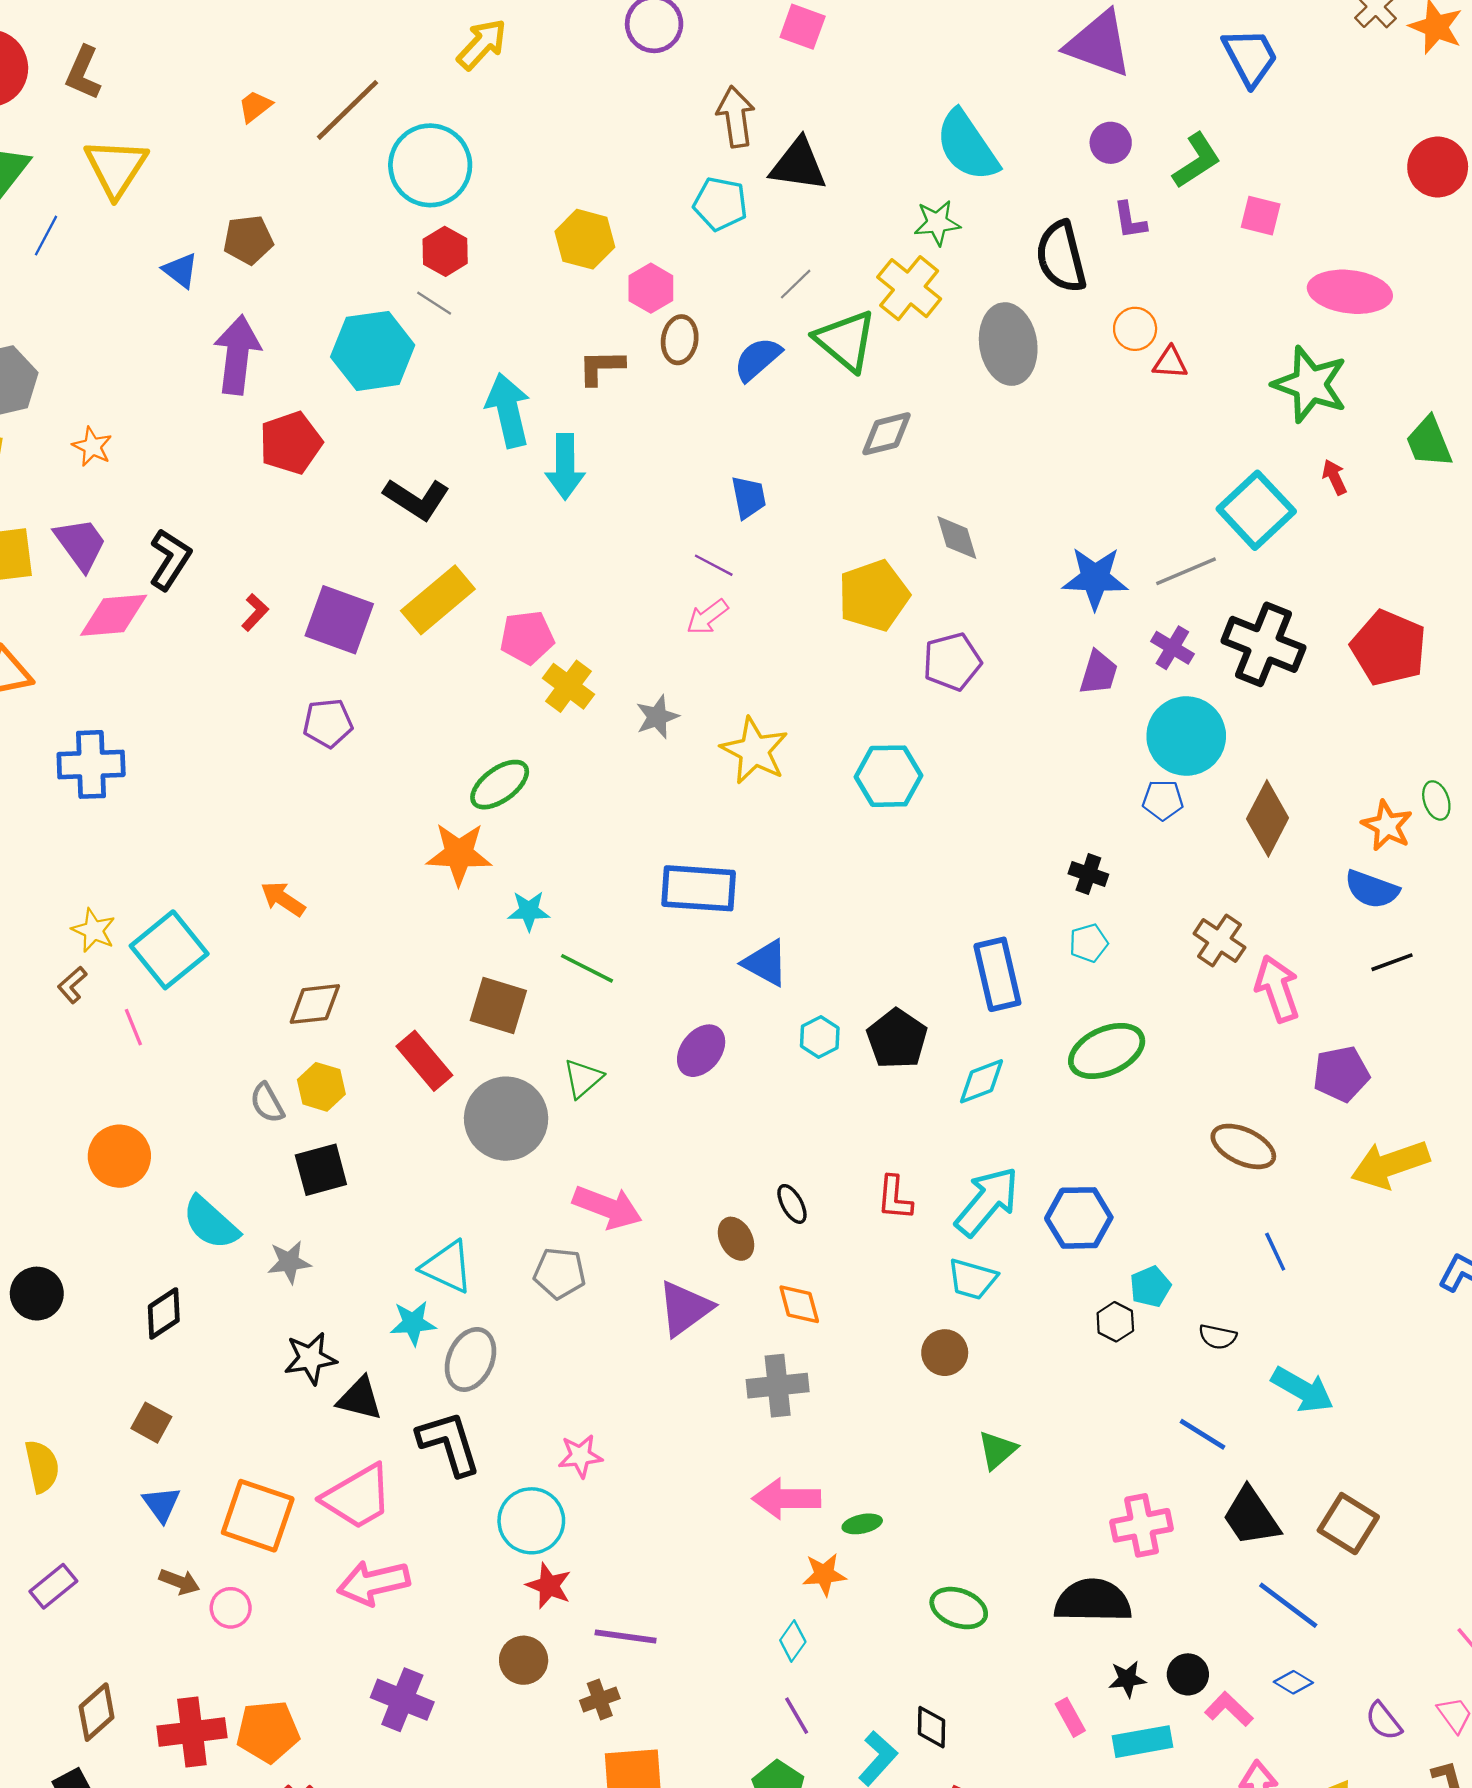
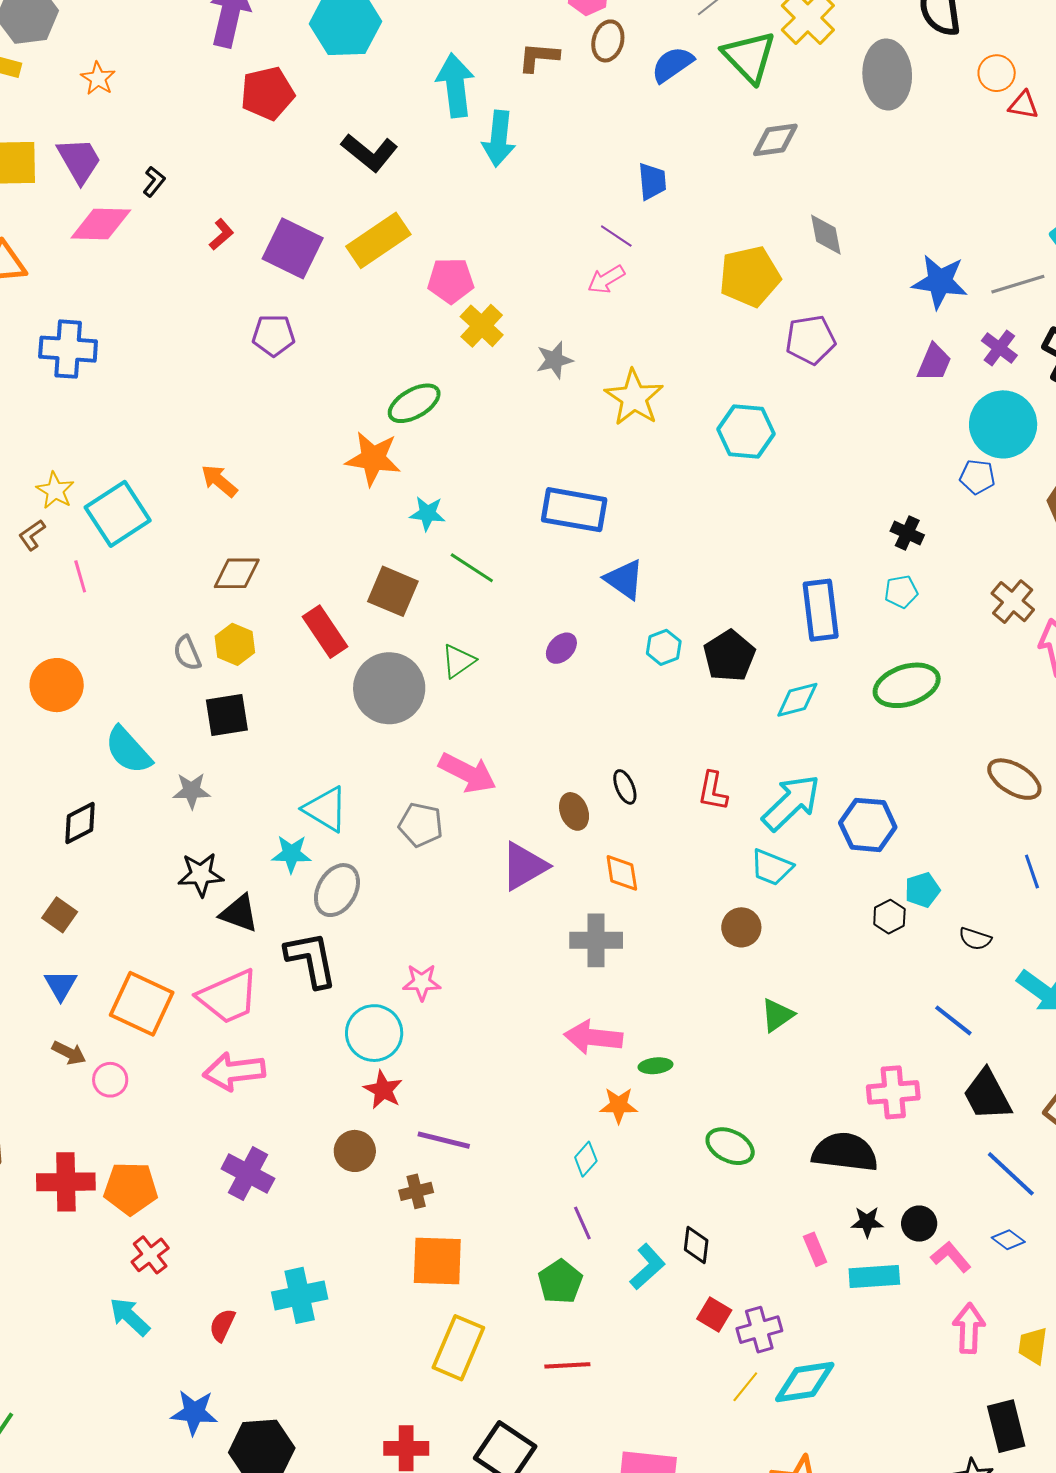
black L-shape: (170, 559) -> (154, 182), size x0.6
purple ellipse: (701, 1051) -> (561, 648), size x0.7

